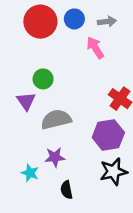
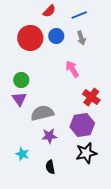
gray arrow: (107, 22) -> (81, 38), turned 80
pink arrow: (95, 48) -> (72, 69), moved
green circle: (43, 79) -> (21, 80), moved
purple star: (55, 157) -> (49, 136), moved

